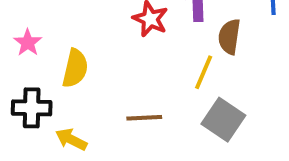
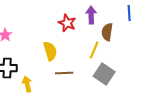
yellow semicircle: (75, 68) -> (50, 51), moved, turned -30
yellow arrow: (71, 139) -> (27, 84), turned 49

